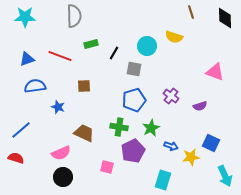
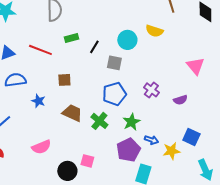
pink triangle: (215, 72) -> (195, 66), turned 30
green cross: (119, 127) -> (99, 121), turned 30
brown trapezoid: (84, 133) -> (72, 113), moved
purple pentagon: (133, 151) -> (128, 150), moved
black circle: (63, 177) -> (67, 171), moved

